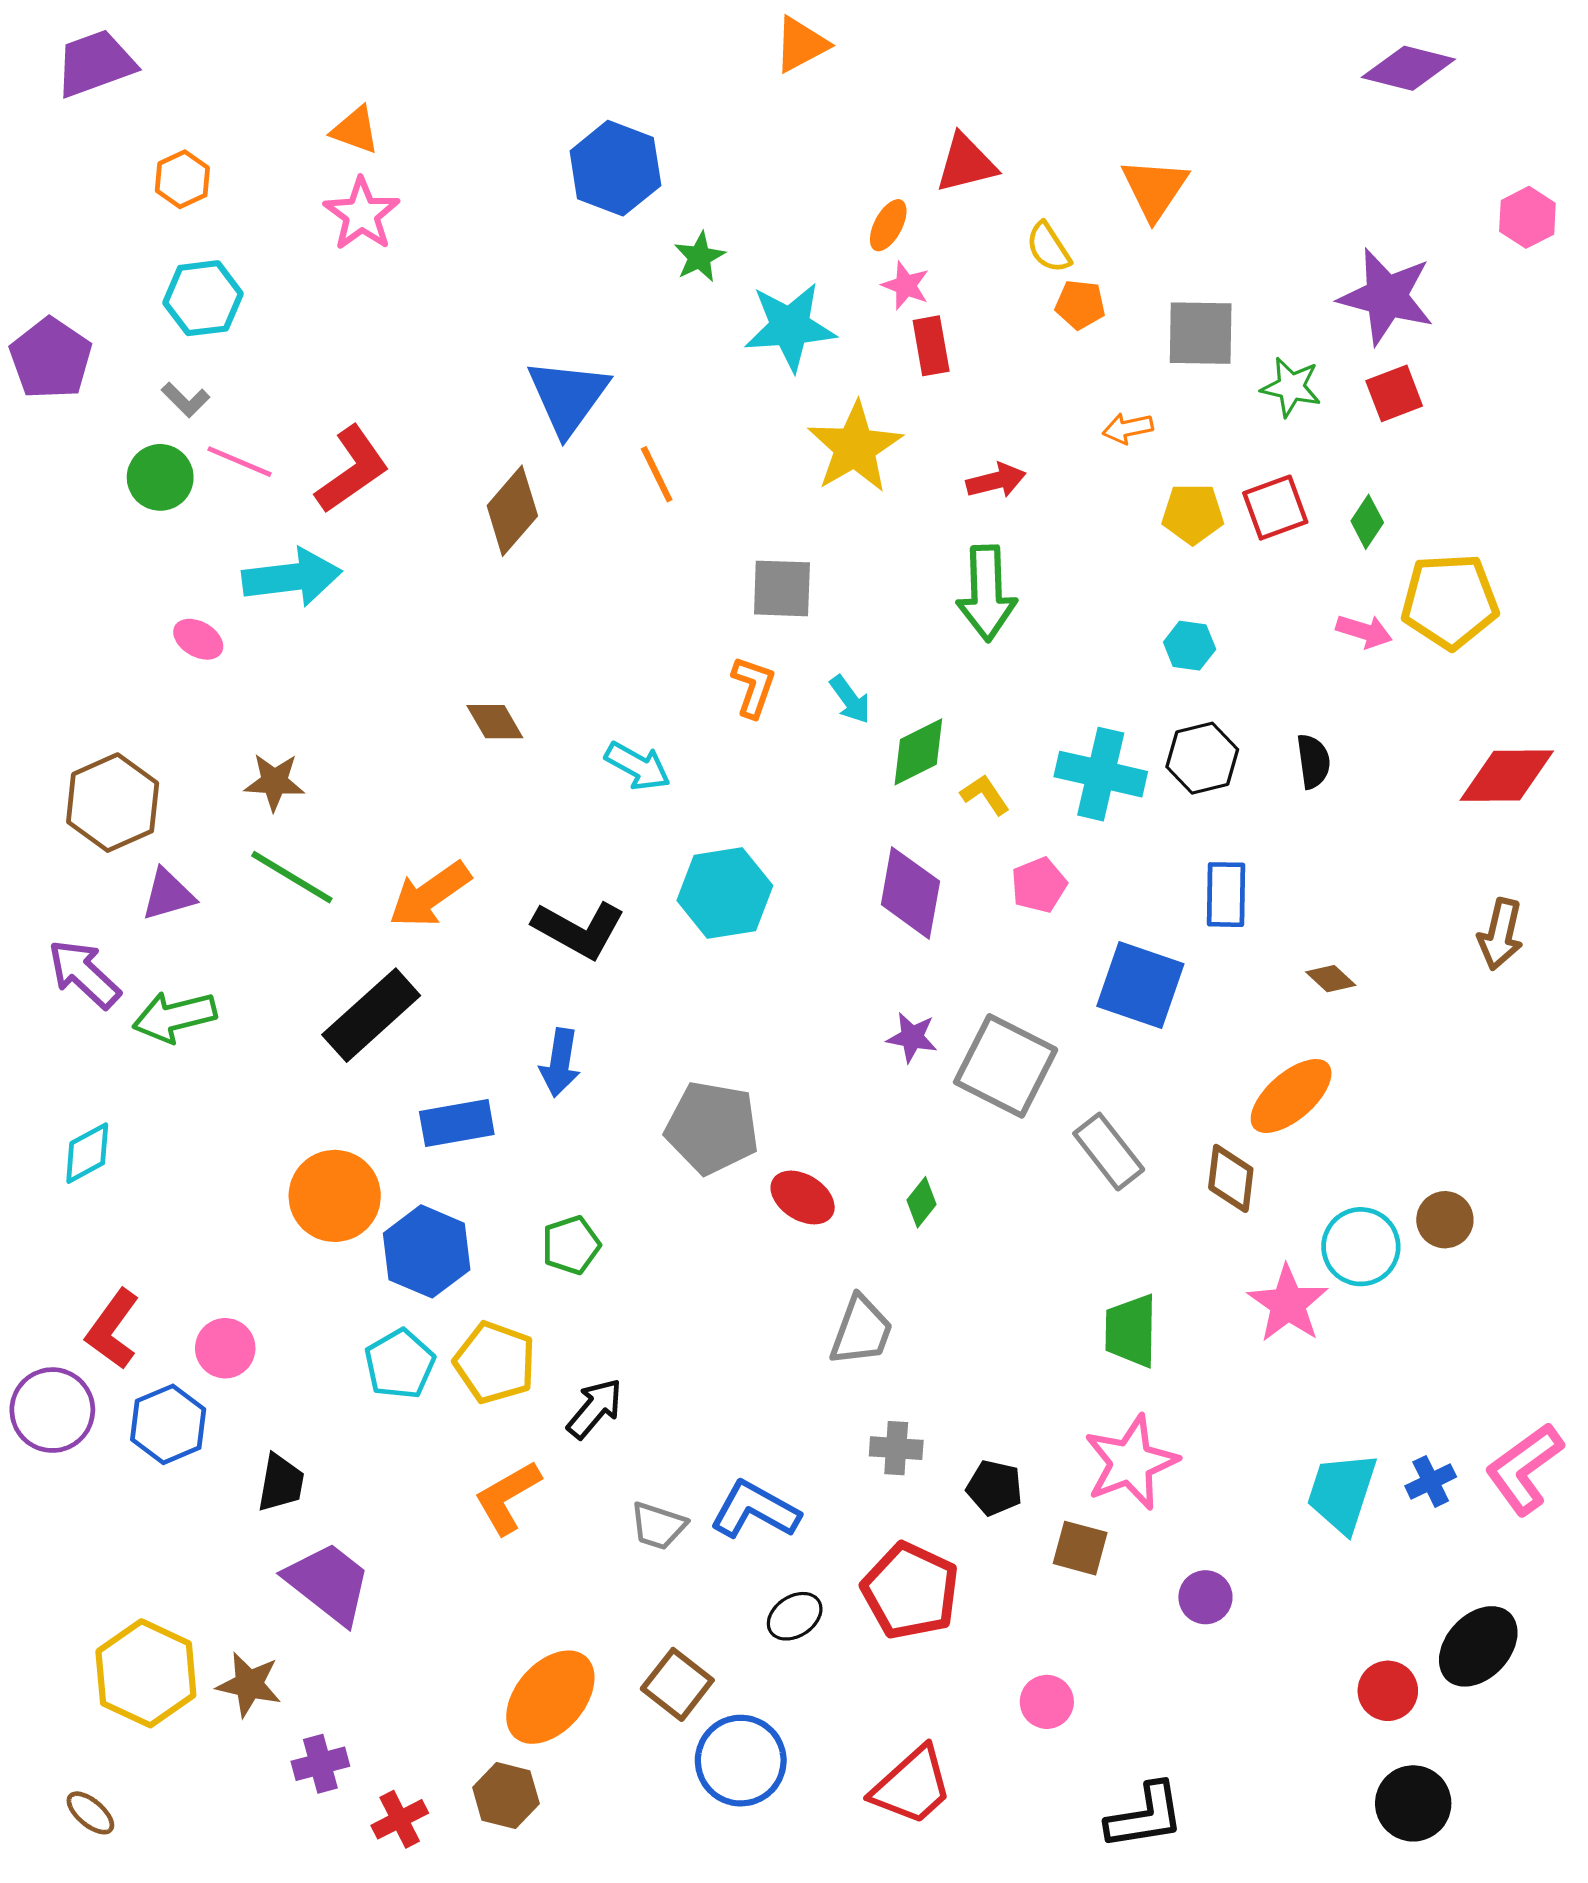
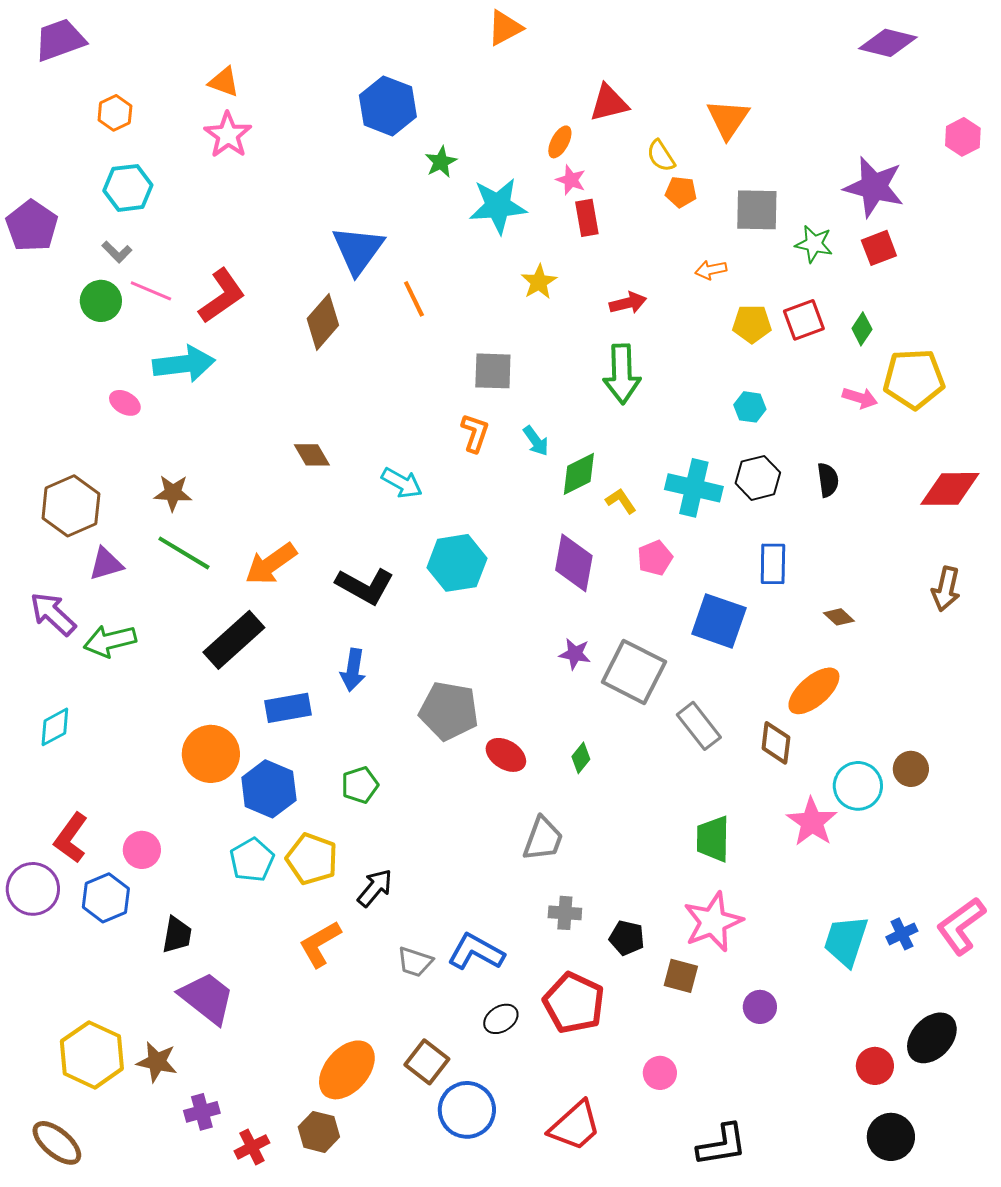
yellow star: (855, 447) -> (539, 282), size x0.6
brown ellipse: (90, 1813) -> (57, 1143), size x1.6

